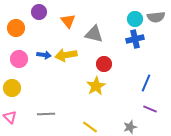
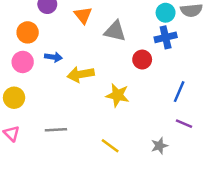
orange circle: (16, 28) -> (28, 32), moved
yellow arrow: (66, 55) -> (81, 74), moved
red circle: (104, 64) -> (142, 60), moved
yellow star: (96, 86) -> (118, 95), turned -30

